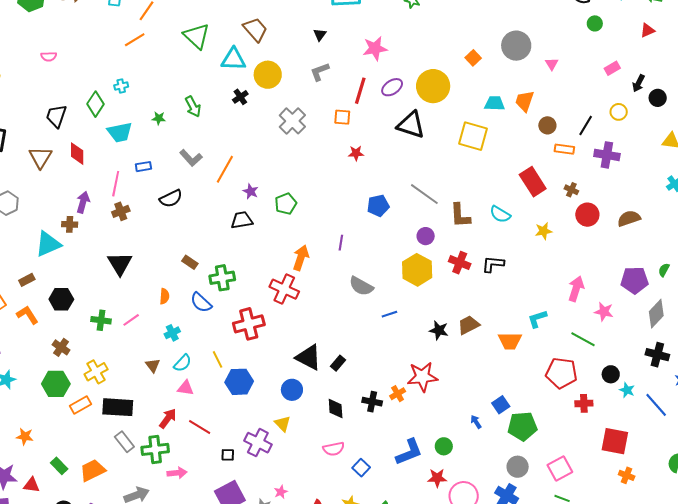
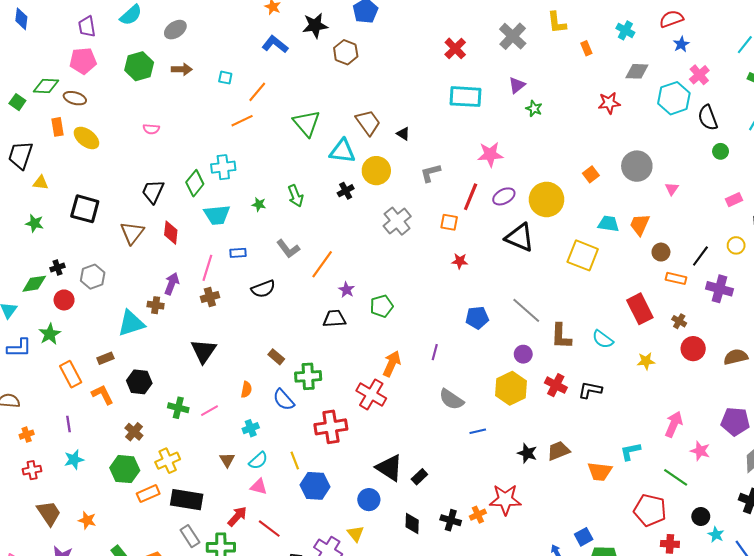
black triangle: (320, 35) -> (403, 134), moved, turned -40
cyan cross: (121, 86) -> (223, 167), size x1.6

